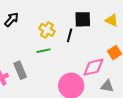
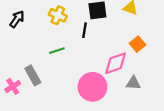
yellow cross: (47, 30) -> (58, 15), moved

